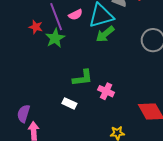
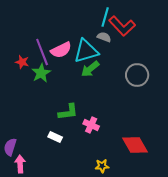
pink semicircle: (75, 15) -> (61, 50), size x1.5

